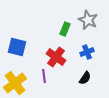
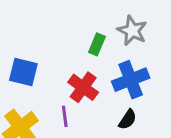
blue cross: (87, 52) -> (131, 80), size x1.6

